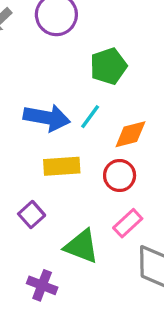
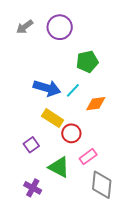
yellow rectangle: (62, 166) -> (53, 118), turned 30
red circle: (120, 175) -> (71, 133), moved

